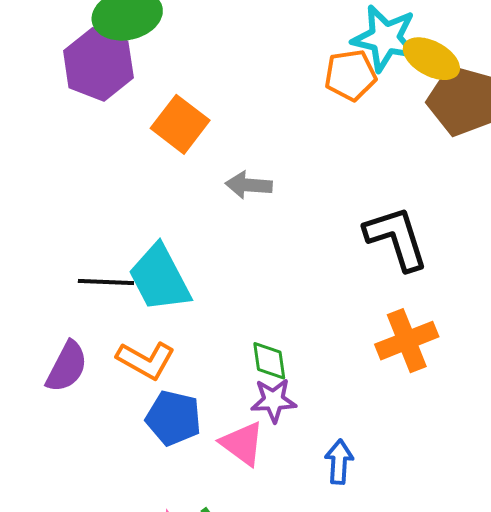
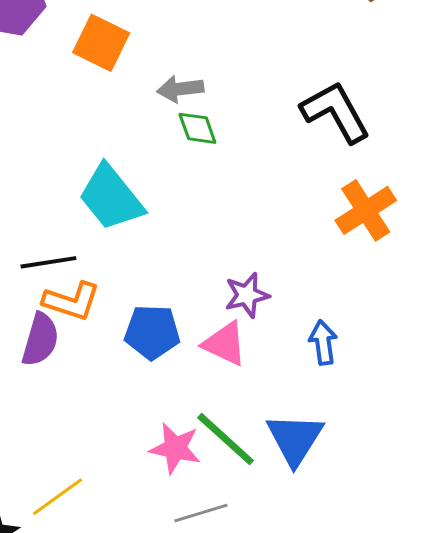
black line: (106, 282) -> (48, 262), moved
orange L-shape: (146, 360) -> (72, 301), moved
green diamond: (269, 361) -> (197, 128), moved
purple semicircle: (67, 367) -> (40, 340), moved

